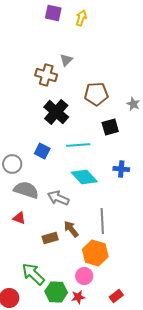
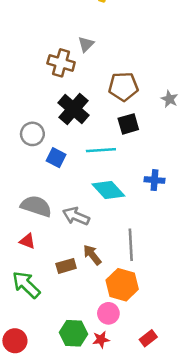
black square: (110, 127) -> (128, 124), moved
gray circle: (12, 164) -> (32, 134), moved
green arrow: (33, 274) -> (26, 285), moved

